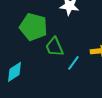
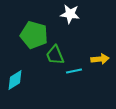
cyan line: (73, 63) -> (74, 71), turned 42

